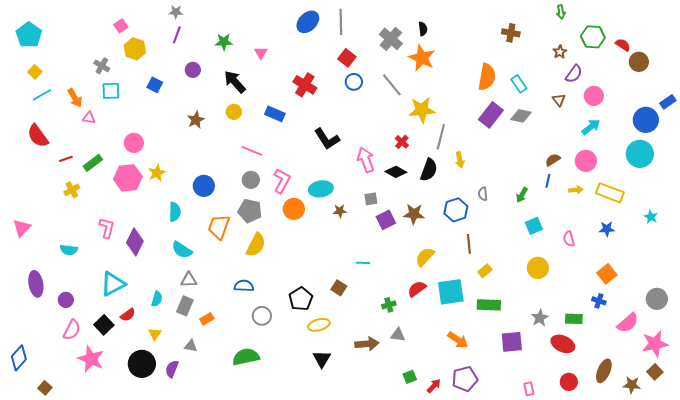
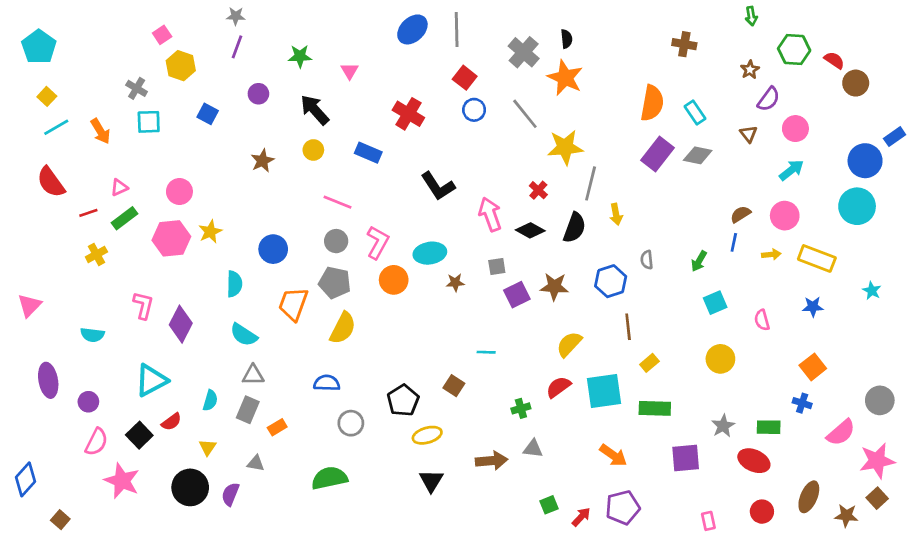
pink triangle: (89, 118) -> (119, 187), moved, turned -32

